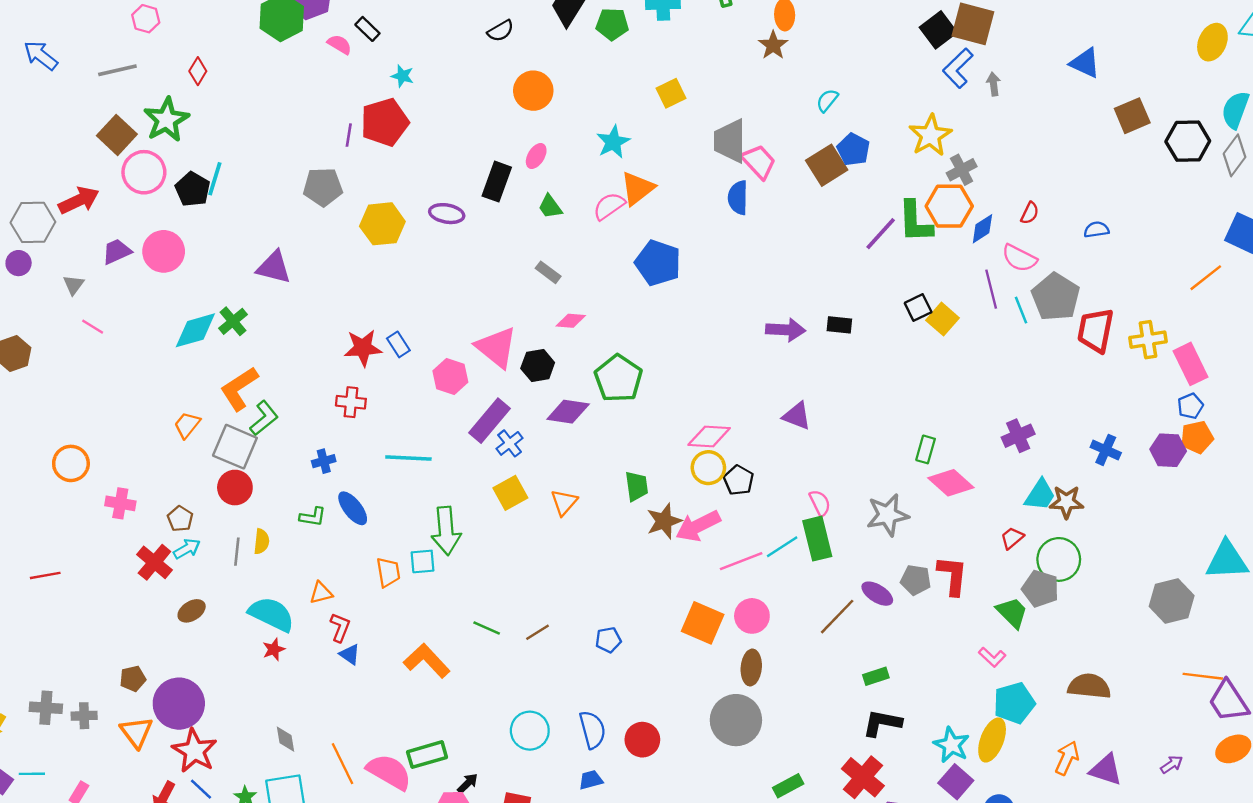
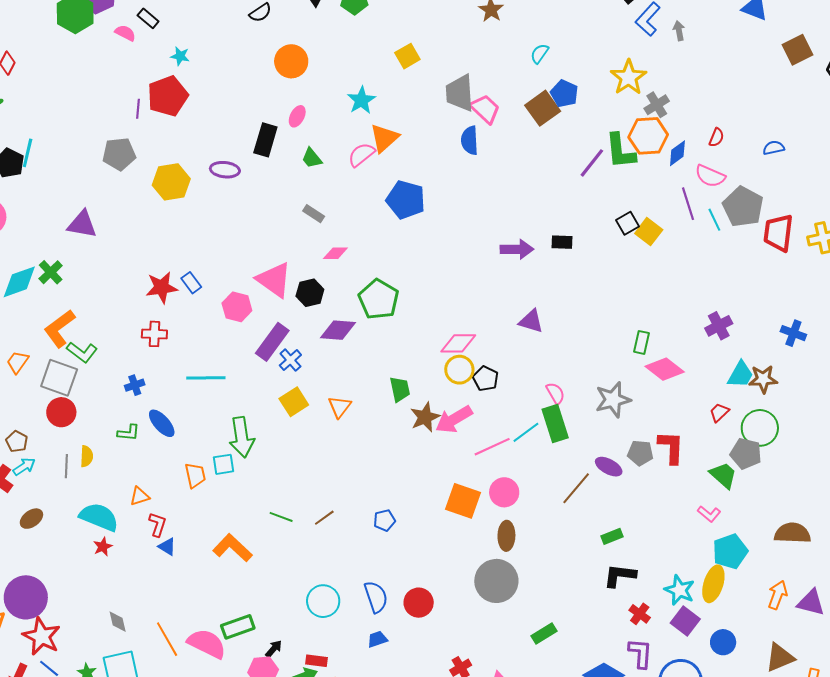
green L-shape: (264, 418) -> (82, 352), turned 80
red cross: (863, 777) -> (640, 614), moved, size x0.6

